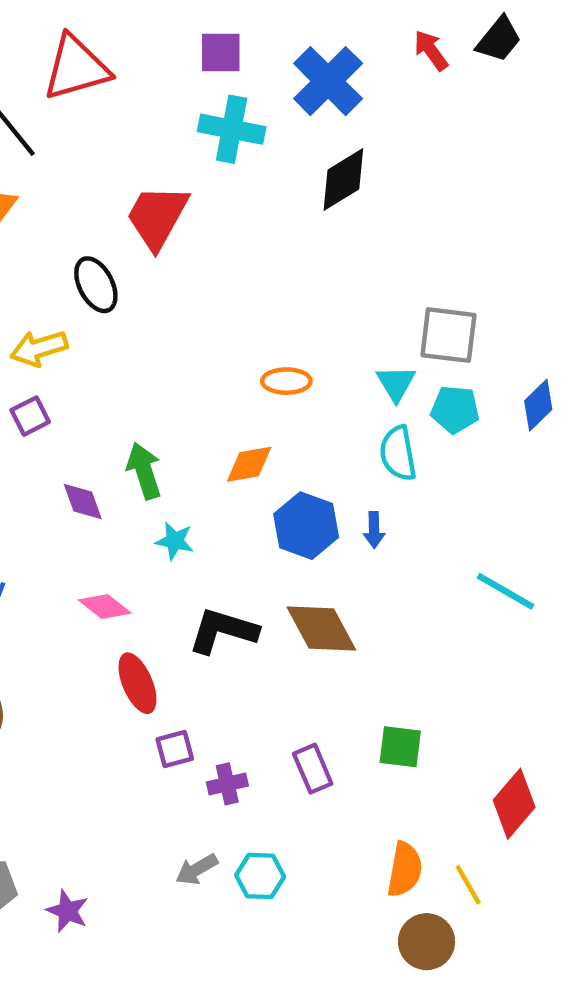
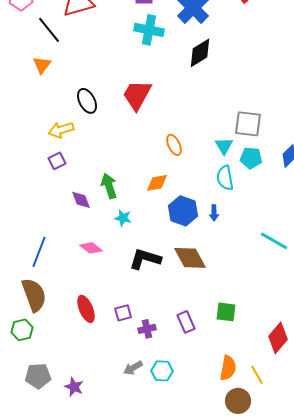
red trapezoid: (157, 217) -> (137, 95), moved
orange ellipse: (286, 381) -> (174, 145), turned 65
red ellipse: (137, 683) -> (86, 309), moved

